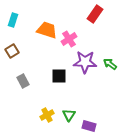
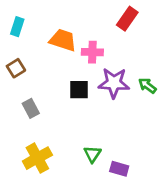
pink cross: (69, 39) -> (92, 52), turned 35
black square: (59, 76) -> (79, 90), moved
yellow cross: (47, 115) -> (37, 158), moved, size x1.5

